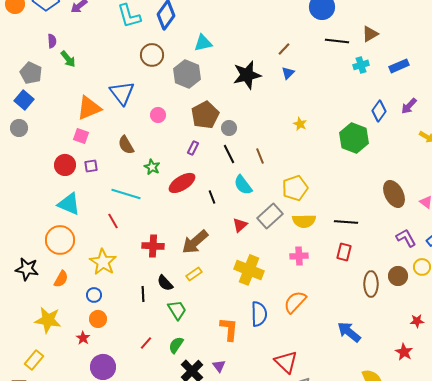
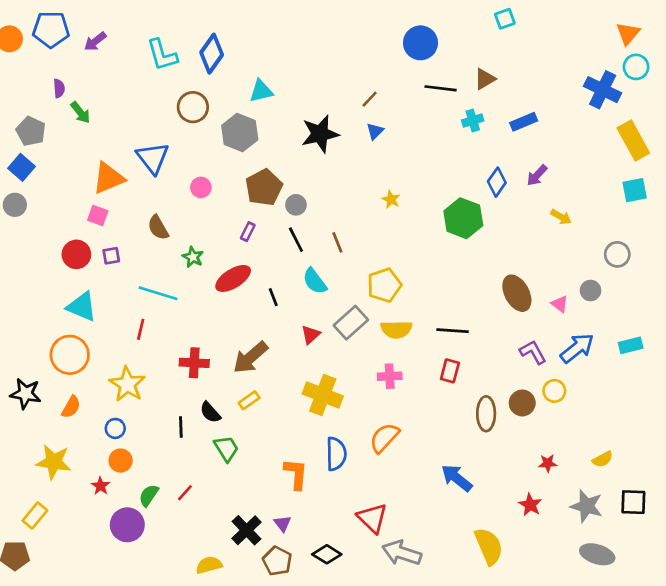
red line: (113, 221) -> (141, 329), turned 42
green semicircle: (176, 345) -> (149, 495), moved

